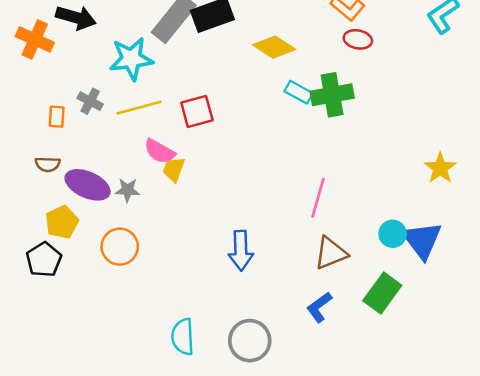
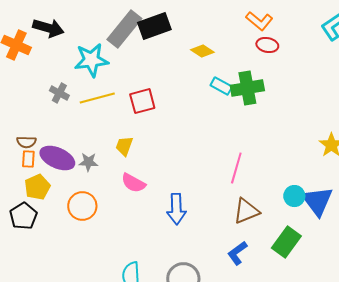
yellow diamond: (274, 47) -> (202, 51), size x0.7
orange rectangle: (57, 117) -> (28, 159), moved
pink semicircle: (160, 151) -> (133, 183), moved

